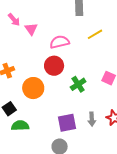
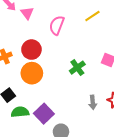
pink semicircle: (60, 42) -> (57, 25), turned -54
red circle: (54, 66) -> (31, 50), moved
purple square: (67, 123) -> (44, 114), moved, turned -30

